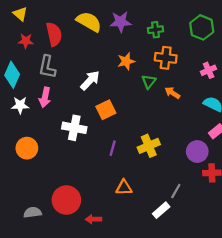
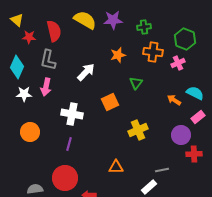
yellow triangle: (20, 14) -> (17, 20), moved
green hexagon: (202, 27) -> (185, 39), moved
pink cross: (209, 70) -> (178, 63), moved
green triangle: (149, 82) -> (136, 83), moved
orange arrow: (172, 93) -> (174, 100), moved
orange square: (106, 110) -> (110, 102), moved
purple line: (113, 148) -> (69, 144), moved
gray line: (176, 191) -> (162, 170), turned 48

